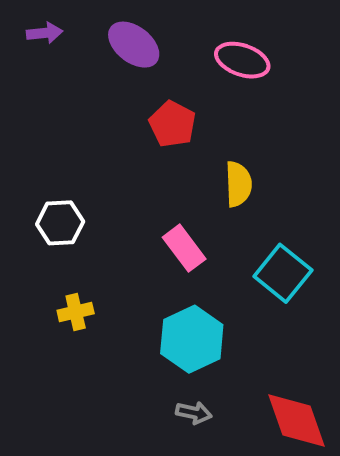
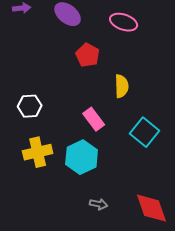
yellow cross: (76, 312) -> (38, 152), size x1.6
cyan hexagon: (192, 339) -> (82, 157), moved

